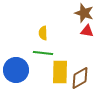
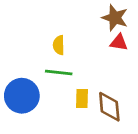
yellow rectangle: (60, 72) -> (82, 98), size x0.6
brown diamond: (80, 78) -> (109, 107), turned -65

